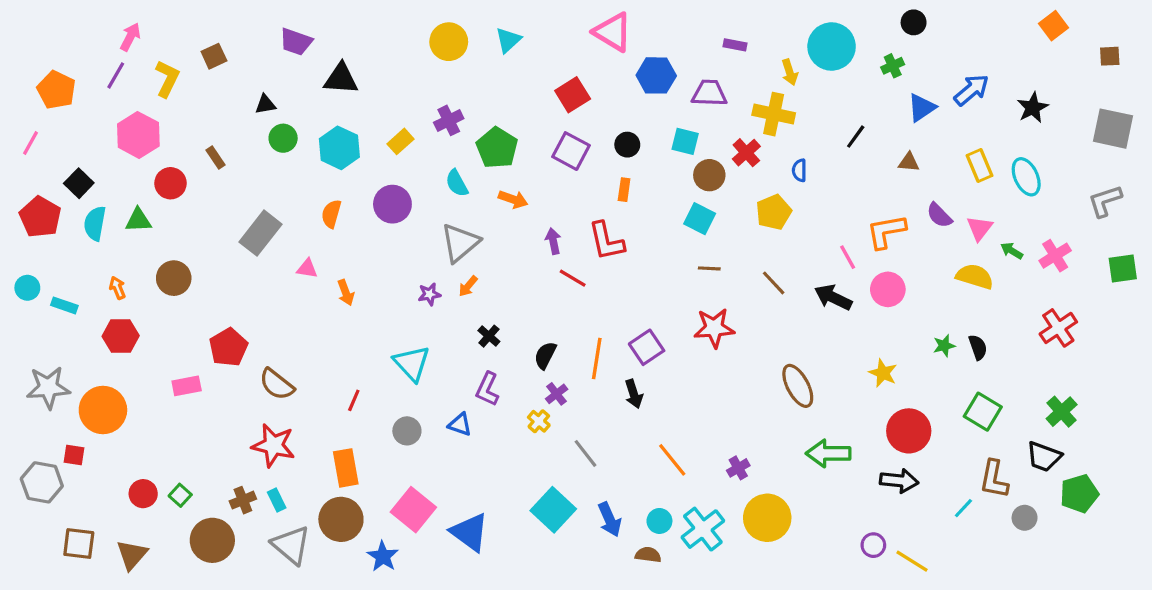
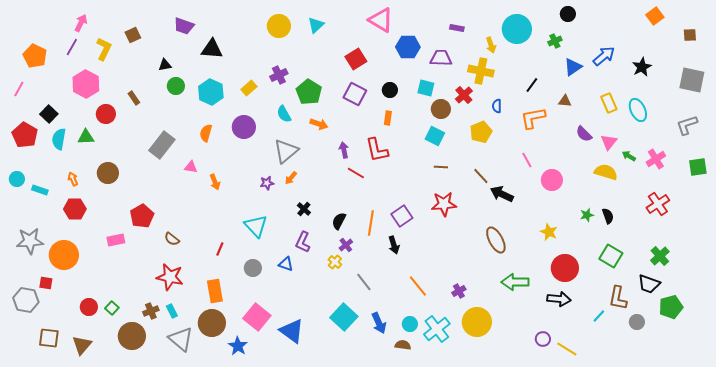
orange L-shape: (886, 231) -> (533, 118), moved
black arrow: (833, 297) -> (502, 194), moved
brown semicircle: (277, 384) -> (172, 239), size x0.7

